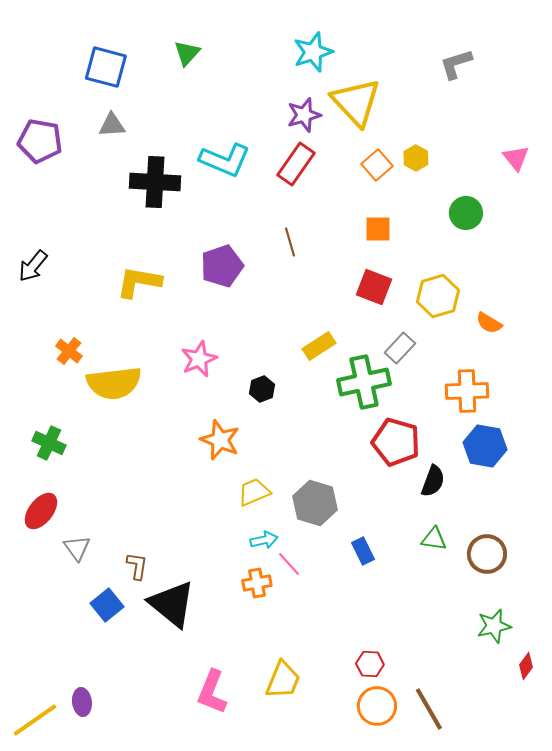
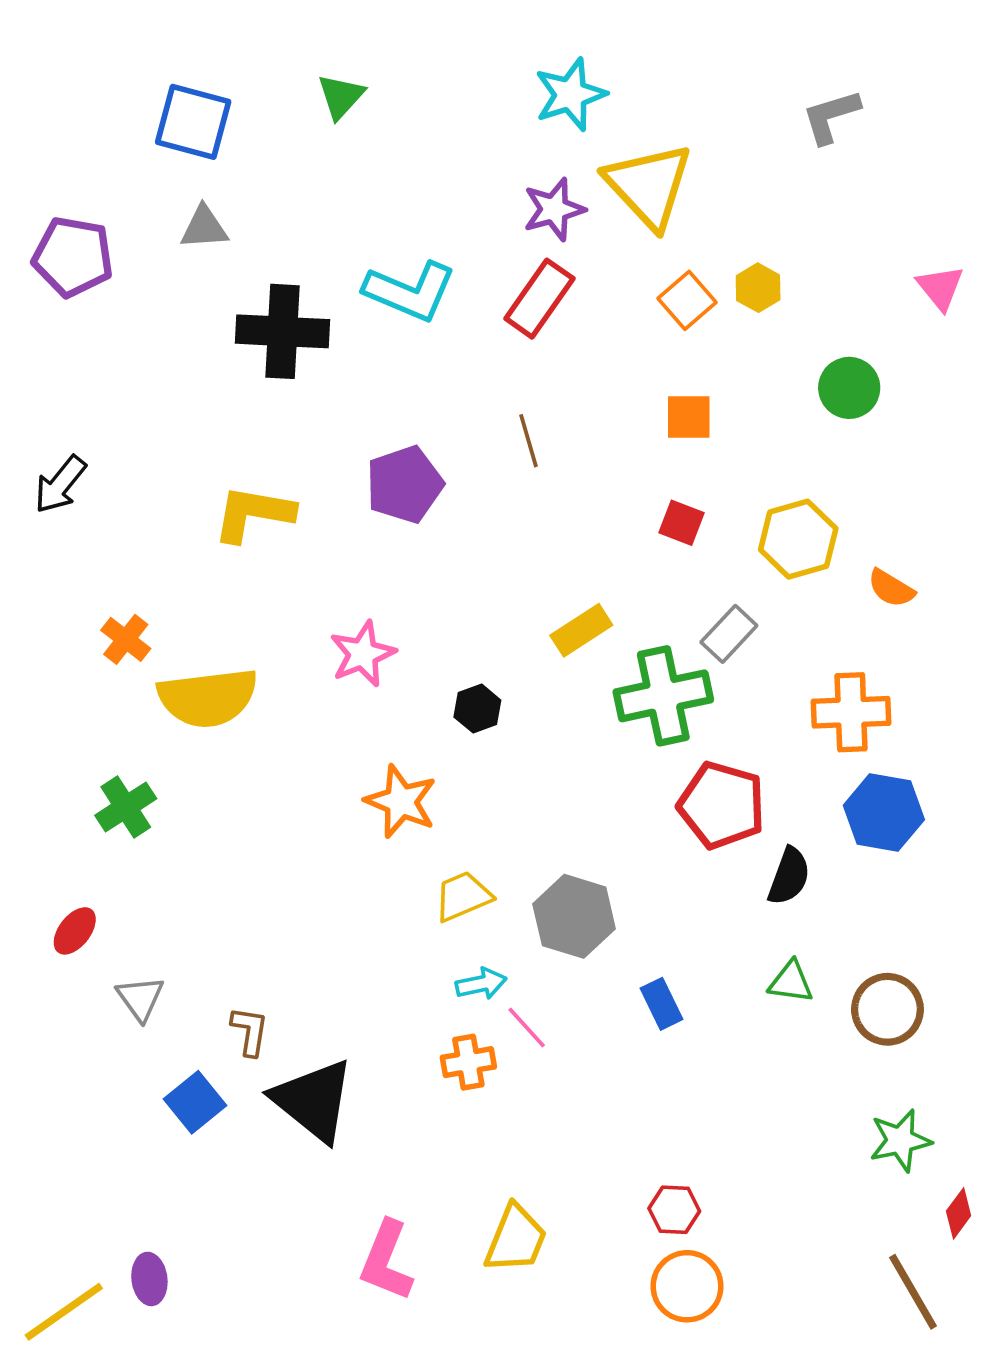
red square: (374, 287) -> (682, 523), size x0.7
green cross: (49, 443) -> (126, 807), moved, turned 32
red ellipse: (41, 511) -> (75, 931), size x0.7
brown line: (429, 709) -> (913, 1292), moved

